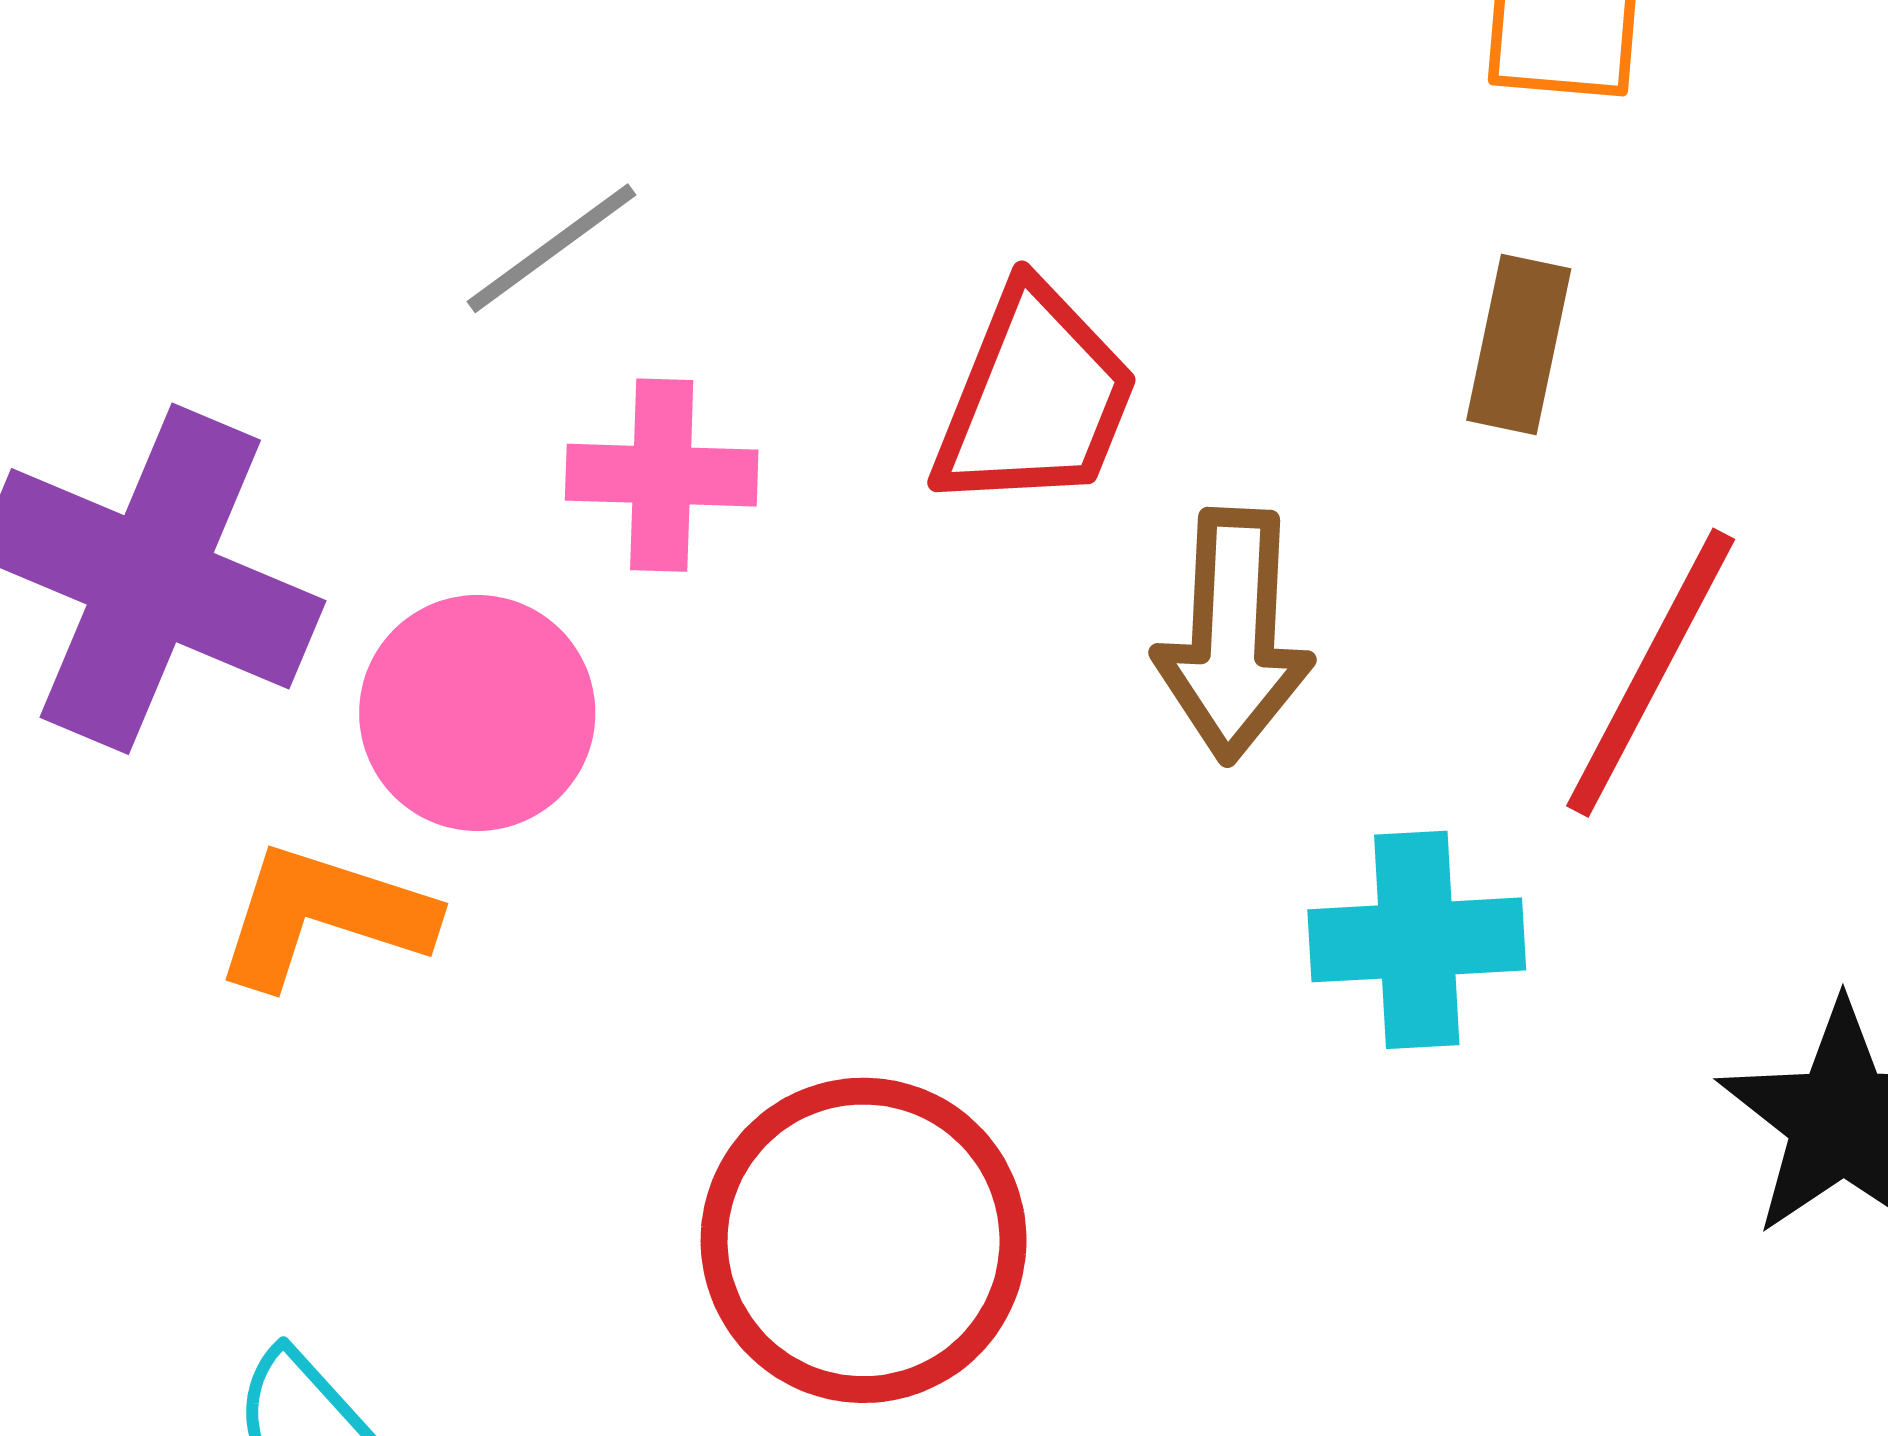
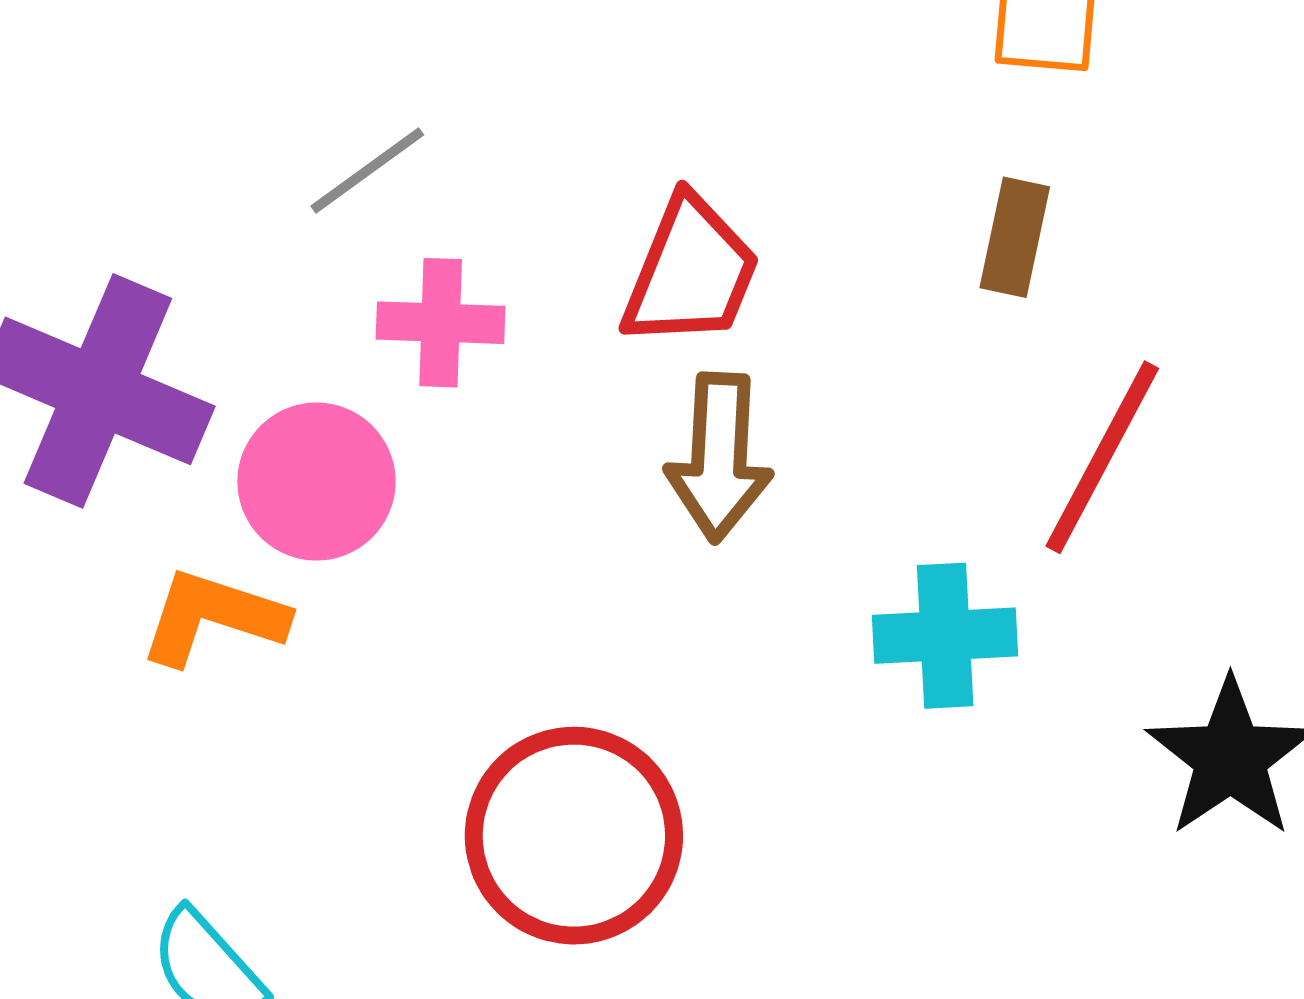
brown arrow: (1233, 635) -> (719, 457), moved

